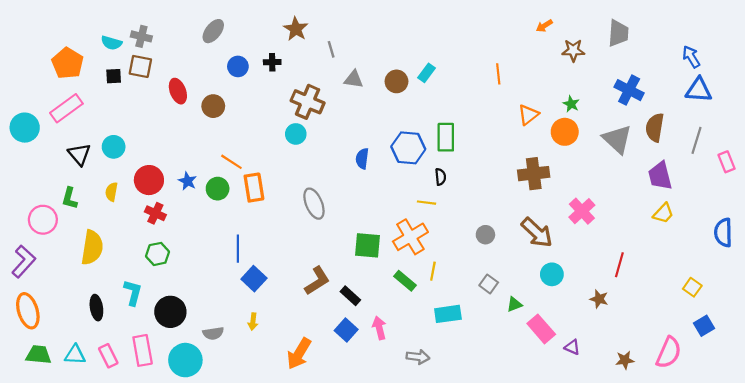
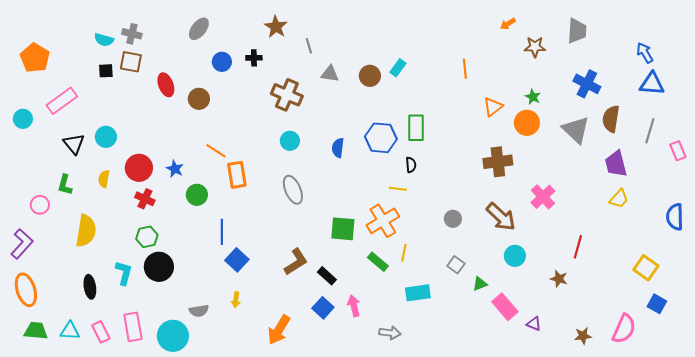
orange pentagon: (68, 63) -> (35, 58), moved
cyan circle: (25, 128) -> (23, 119), size x0.7
cyan circle: (296, 134) -> (290, 141), moved
green circle: (218, 189) -> (197, 195), moved
pink circle: (43, 220) -> (40, 205), size x0.7
yellow square: (692, 287) -> (646, 268), size x1.4
black circle: (170, 312) -> (159, 267), moved
blue square: (704, 326) -> (657, 304), turned -30

